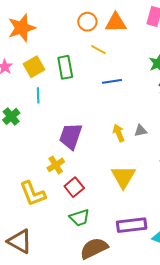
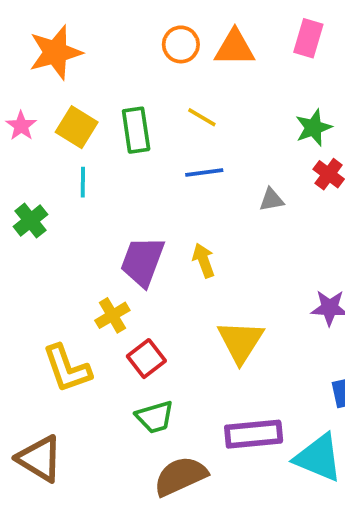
yellow line: (99, 50) -> (202, 117), moved
yellow square: (34, 67) -> (77, 127), turned -30
blue line: (112, 81) -> (204, 172), moved
gray triangle: (140, 131) -> (271, 200), moved
yellow arrow: (119, 133) -> (204, 260), moved

